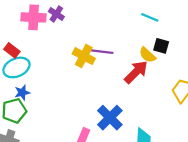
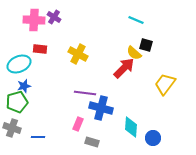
red rectangle: (12, 50) -> (40, 49), moved, turned -32
purple line: (101, 52) -> (85, 93), moved
blue cross: (110, 118) -> (101, 108), turned -30

